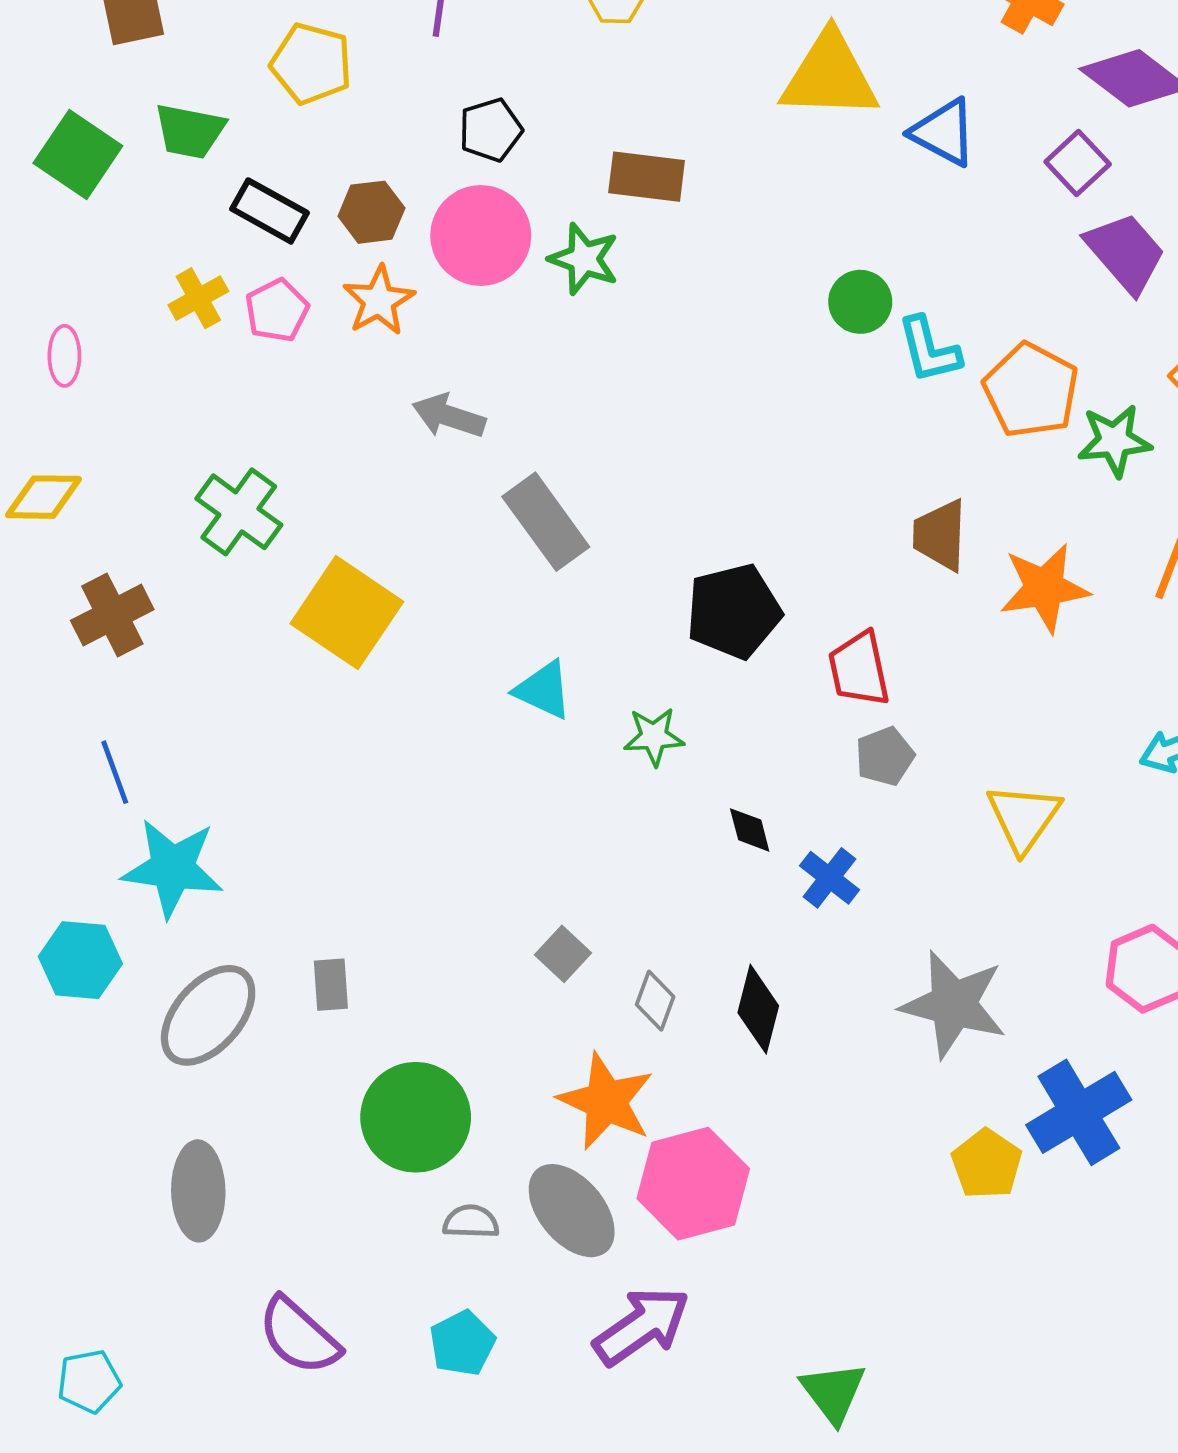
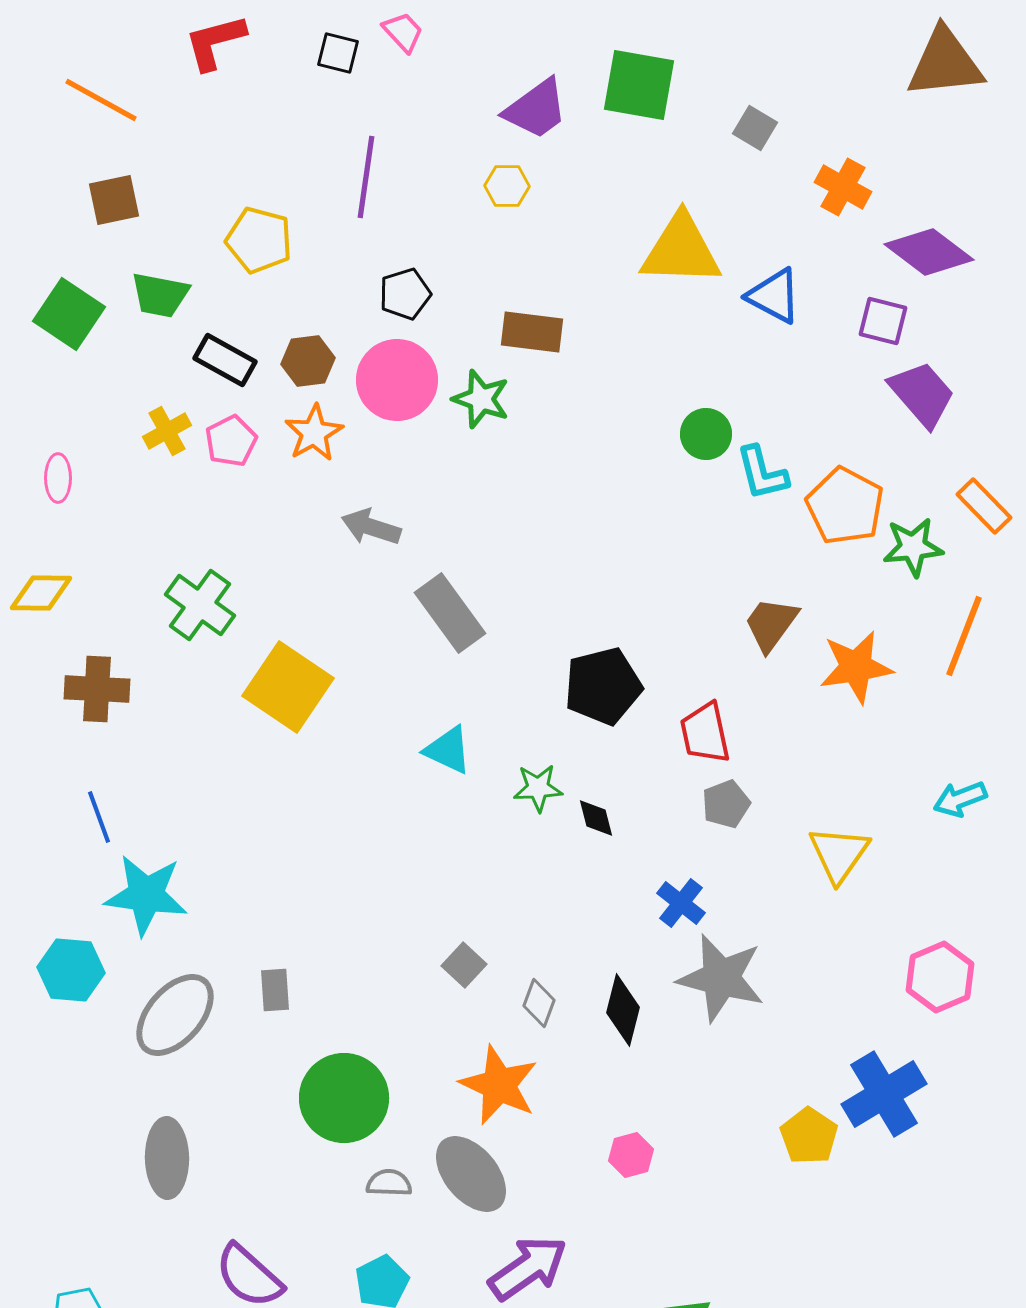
purple square: (1078, 163) -> (883, 321), turned -33
brown trapezoid: (940, 535) -> (771, 624), turned 34
brown cross: (112, 615) -> (97, 689), turned 30
black diamond: (750, 830) -> (596, 818), moved
gray star: (954, 1004) -> (721, 978), moved
pink hexagon: (693, 1184) -> (631, 1155), moved, size x0.5

